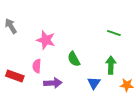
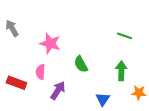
purple arrow: (53, 83) -> (58, 90), turned -54
blue triangle: (94, 83) -> (103, 99), moved

